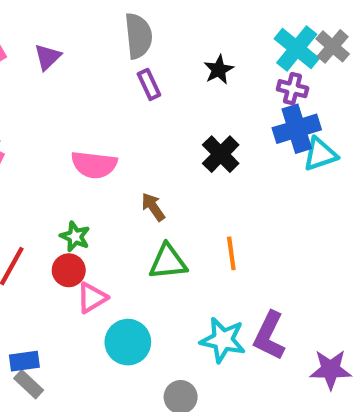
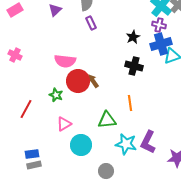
purple triangle: (48, 57) -> (55, 10), moved
black star: (219, 70) -> (133, 37), moved
black cross: (221, 154) -> (134, 66), moved, turned -30
green triangle: (168, 262) -> (107, 120), moved
red circle: (69, 270) -> (78, 81), moved, size x1.5
gray rectangle: (29, 384) -> (34, 165), turned -56

